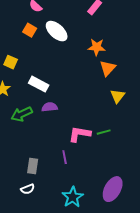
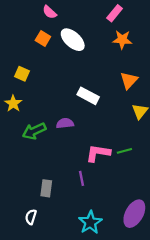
orange star: (97, 47) -> (122, 40), moved
white rectangle: (39, 84) -> (88, 96), moved
white semicircle: (28, 189) -> (31, 217), moved, turned 128

